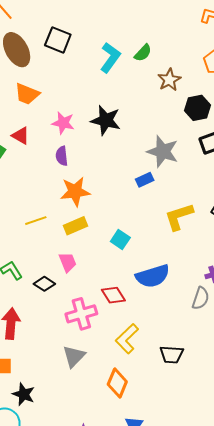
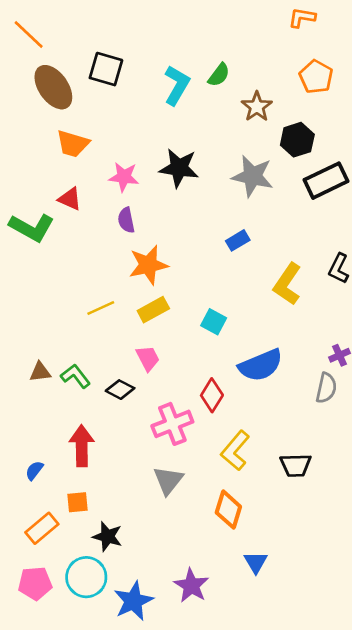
gray star: (163, 151) -> (252, 176), moved
yellow L-shape: (179, 217) -> (287, 284), turned -32
red diamond: (113, 295) -> (212, 395), turned 70

